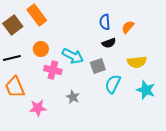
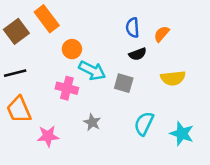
orange circle: (41, 49) -> (72, 49), moved
gray square: (98, 66) -> (124, 83), turned 35
cyan semicircle: (113, 84) -> (144, 124), moved
cyan star: (146, 90) -> (182, 134), moved

